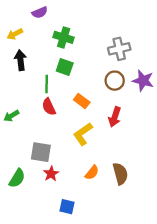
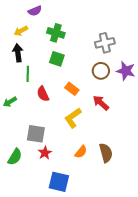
yellow arrow: (15, 34) -> (21, 31), moved
green line: (47, 84) -> (28, 74), moved
red arrow: (115, 117) -> (101, 103), turned 114
blue square: (67, 207) -> (59, 182), size x1.5

